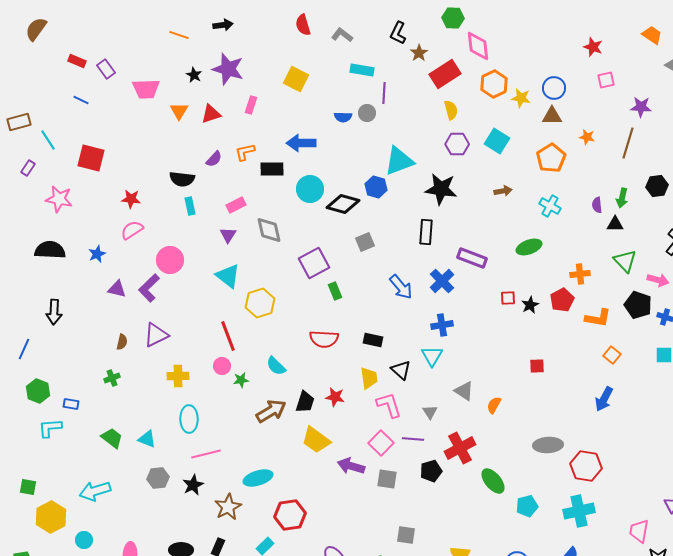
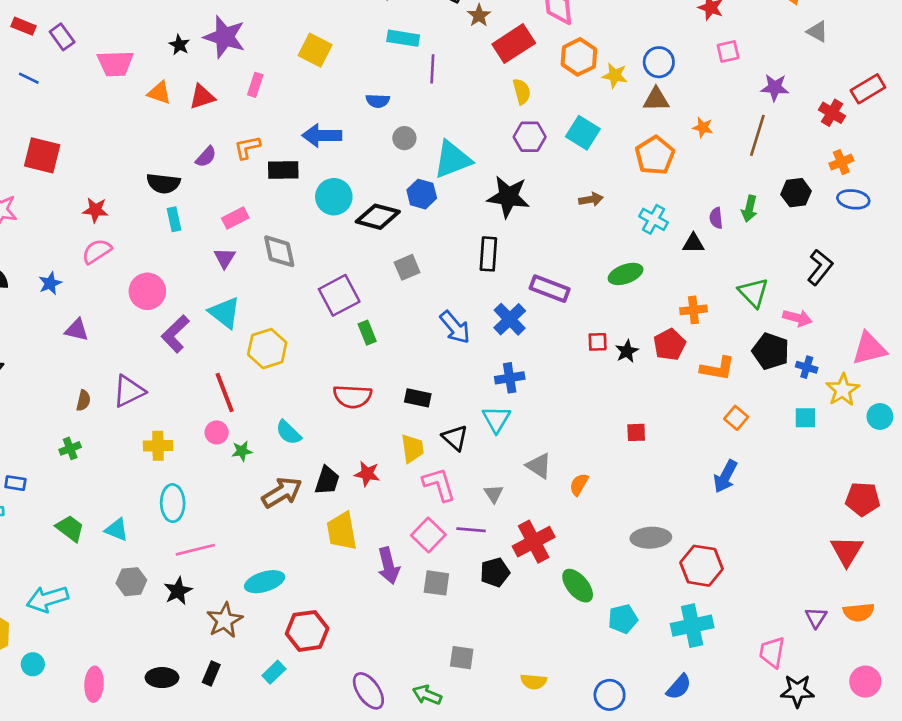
orange triangle: (179, 111) -> (159, 93), turned -42
gray circle: (367, 113) -> (404, 138), moved
black triangle: (615, 224) -> (693, 243), moved
purple L-shape: (149, 288) -> (175, 334), moved
yellow trapezoid: (316, 440) -> (342, 531), turned 44
purple arrow: (351, 466) -> (388, 566), turned -120

